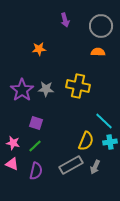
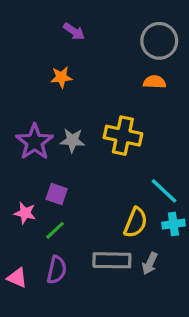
purple arrow: (65, 20) -> (74, 31), moved, turned -40
pink star: (13, 143) -> (25, 213), moved
pink triangle: (12, 164) -> (17, 278), moved
gray rectangle: (71, 165) -> (112, 260), turned 30

